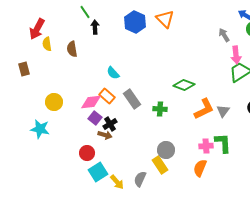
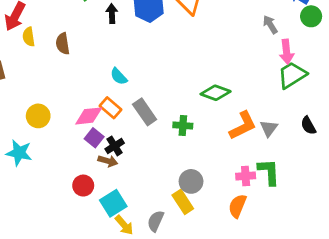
black arrow: (95, 27) -> (112, 14), moved
cyan square: (98, 172) -> (113, 203), moved

